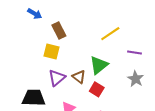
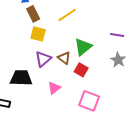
brown rectangle: (59, 30) -> (33, 14), moved
yellow line: (110, 34) -> (67, 15), moved

